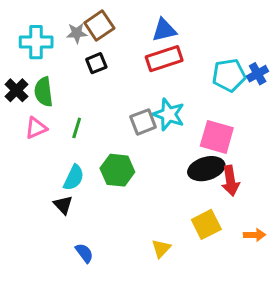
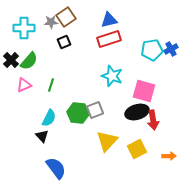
green semicircle: (44, 92) -> (29, 61), turned -132
gray square: (143, 122) -> (95, 110), moved
yellow triangle: (161, 248) -> (107, 141), moved, size x1.6
blue semicircle: (84, 253) -> (56, 168), size x1.6

